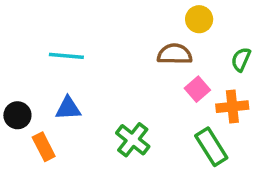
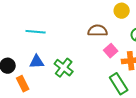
yellow circle: (199, 19) -> (122, 11), moved
green cross: (133, 140) -> (64, 68), moved

